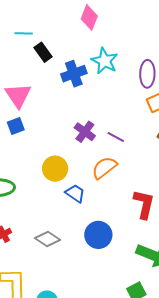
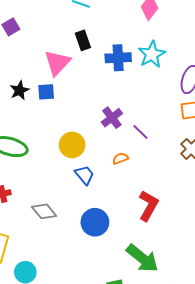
black rectangle: (43, 52) -> (83, 40), moved
orange semicircle: (104, 168) -> (120, 158), size x0.6

